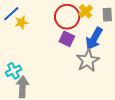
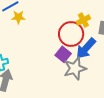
red circle: (67, 17) -> (71, 34), moved
purple square: (67, 39) -> (63, 54), moved

